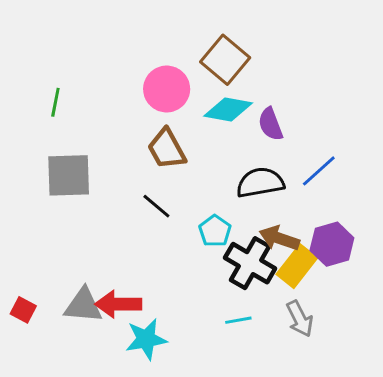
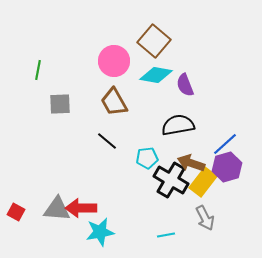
blue line: (319, 171) -> (225, 144), moved
gray square: (69, 175) -> (60, 104), moved, size x0.7
cyan pentagon: (215, 231) -> (147, 158), turned 30
cyan line: (238, 320) -> (166, 235), moved

